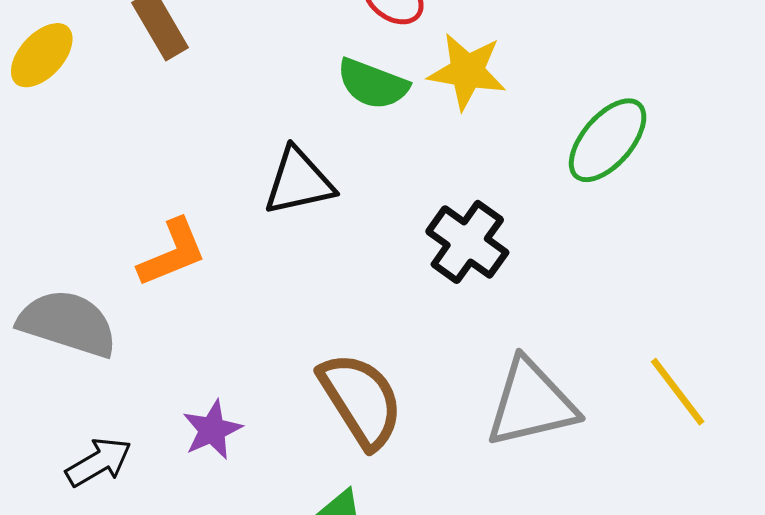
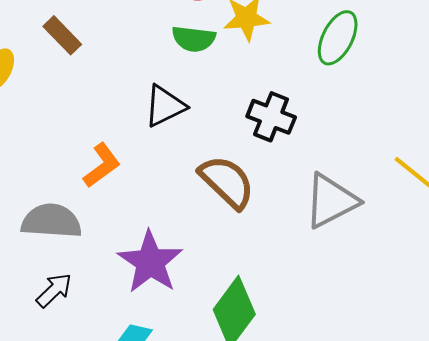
brown semicircle: (361, 400) -> (227, 182), moved
purple star: (212, 430) -> (150, 262), size x1.8
black arrow: (99, 462) -> (54, 290), moved

